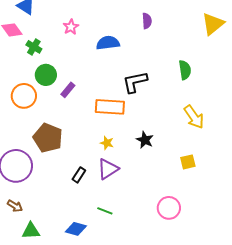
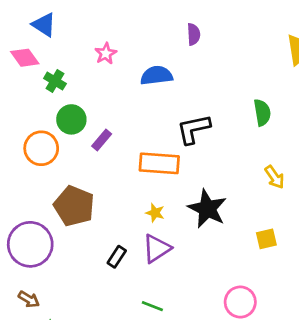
purple semicircle: (147, 21) -> (194, 34), moved
yellow arrow: (194, 117) -> (275, 177), size x0.7
black star: (145, 140) -> (207, 209), size x1.6

